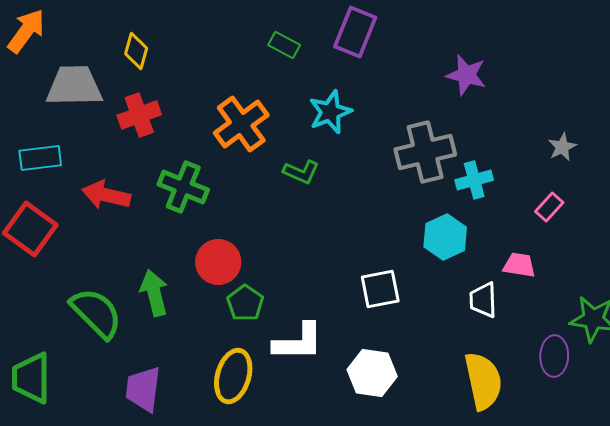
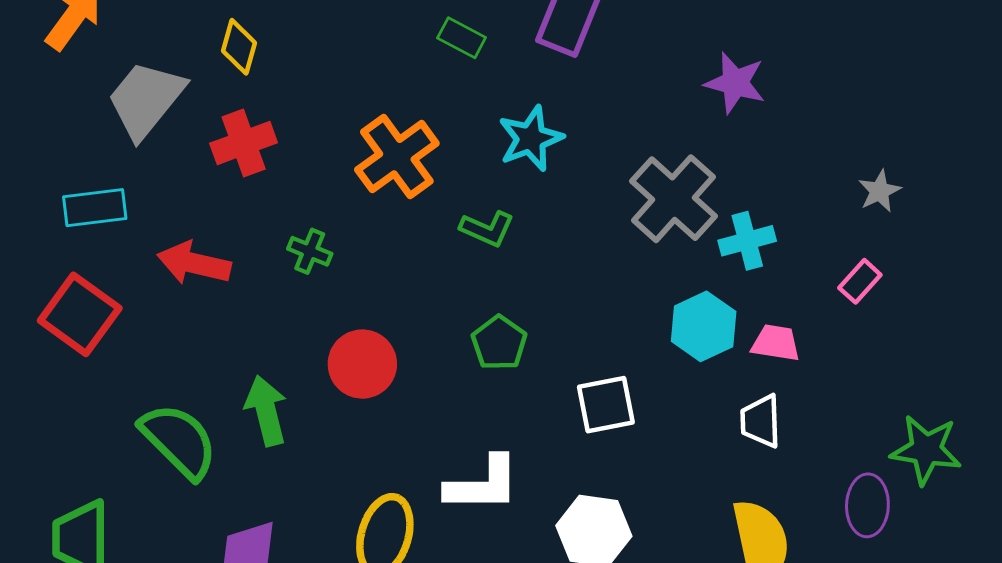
gray trapezoid: (74, 86) -> (146, 99), turned -50
gray cross: (425, 152) -> (674, 199), turned -34
green cross: (183, 187) -> (310, 251), size x0.6
pink trapezoid: (519, 265) -> (776, 343), moved
green pentagon: (245, 303) -> (499, 343), moved

